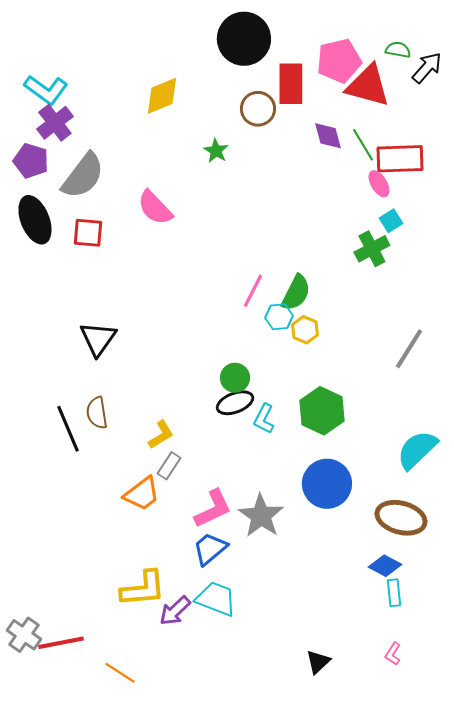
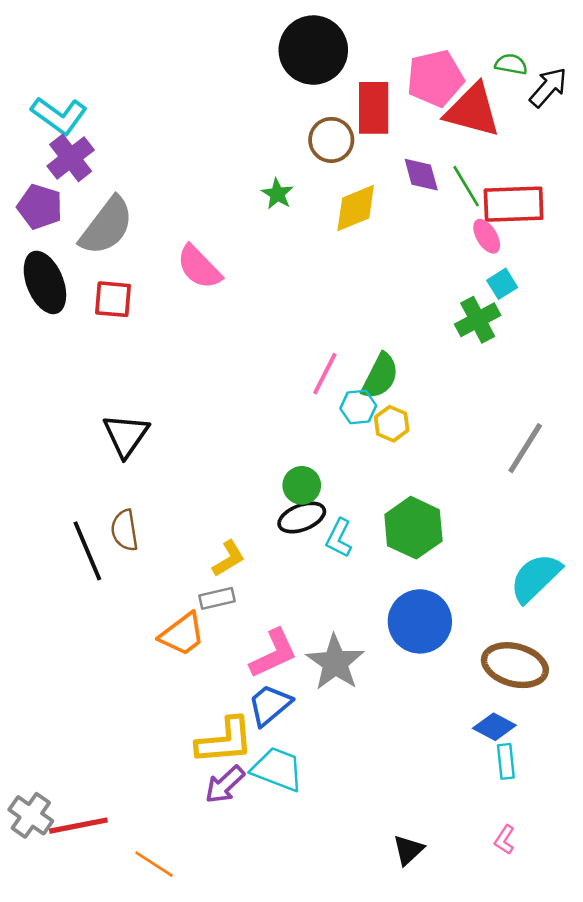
yellow diamond: (162, 96) -> (356, 208), moved
yellow L-shape: (161, 435) -> (229, 559), moved
gray rectangle: (169, 466) -> (217, 598), turned 44
yellow L-shape: (143, 589) -> (225, 741), moved

